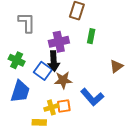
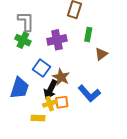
green cross: (17, 60) -> (23, 40), moved
black arrow: (54, 61) -> (50, 90), moved, turned 30
brown triangle: (116, 66) -> (101, 54), moved
brown star: (63, 80) -> (61, 77), turned 30

